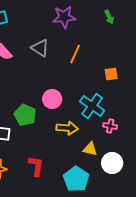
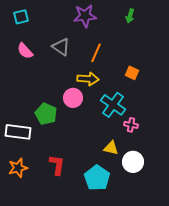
green arrow: (109, 17) -> (130, 16), turned 40
orange square: (111, 74) -> (132, 73), turned 32
yellow arrow: (67, 128) -> (88, 79), moved

